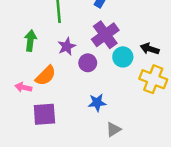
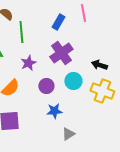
cyan circle: (123, 57) -> (73, 81), moved
purple circle: (88, 63) -> (46, 86), moved

